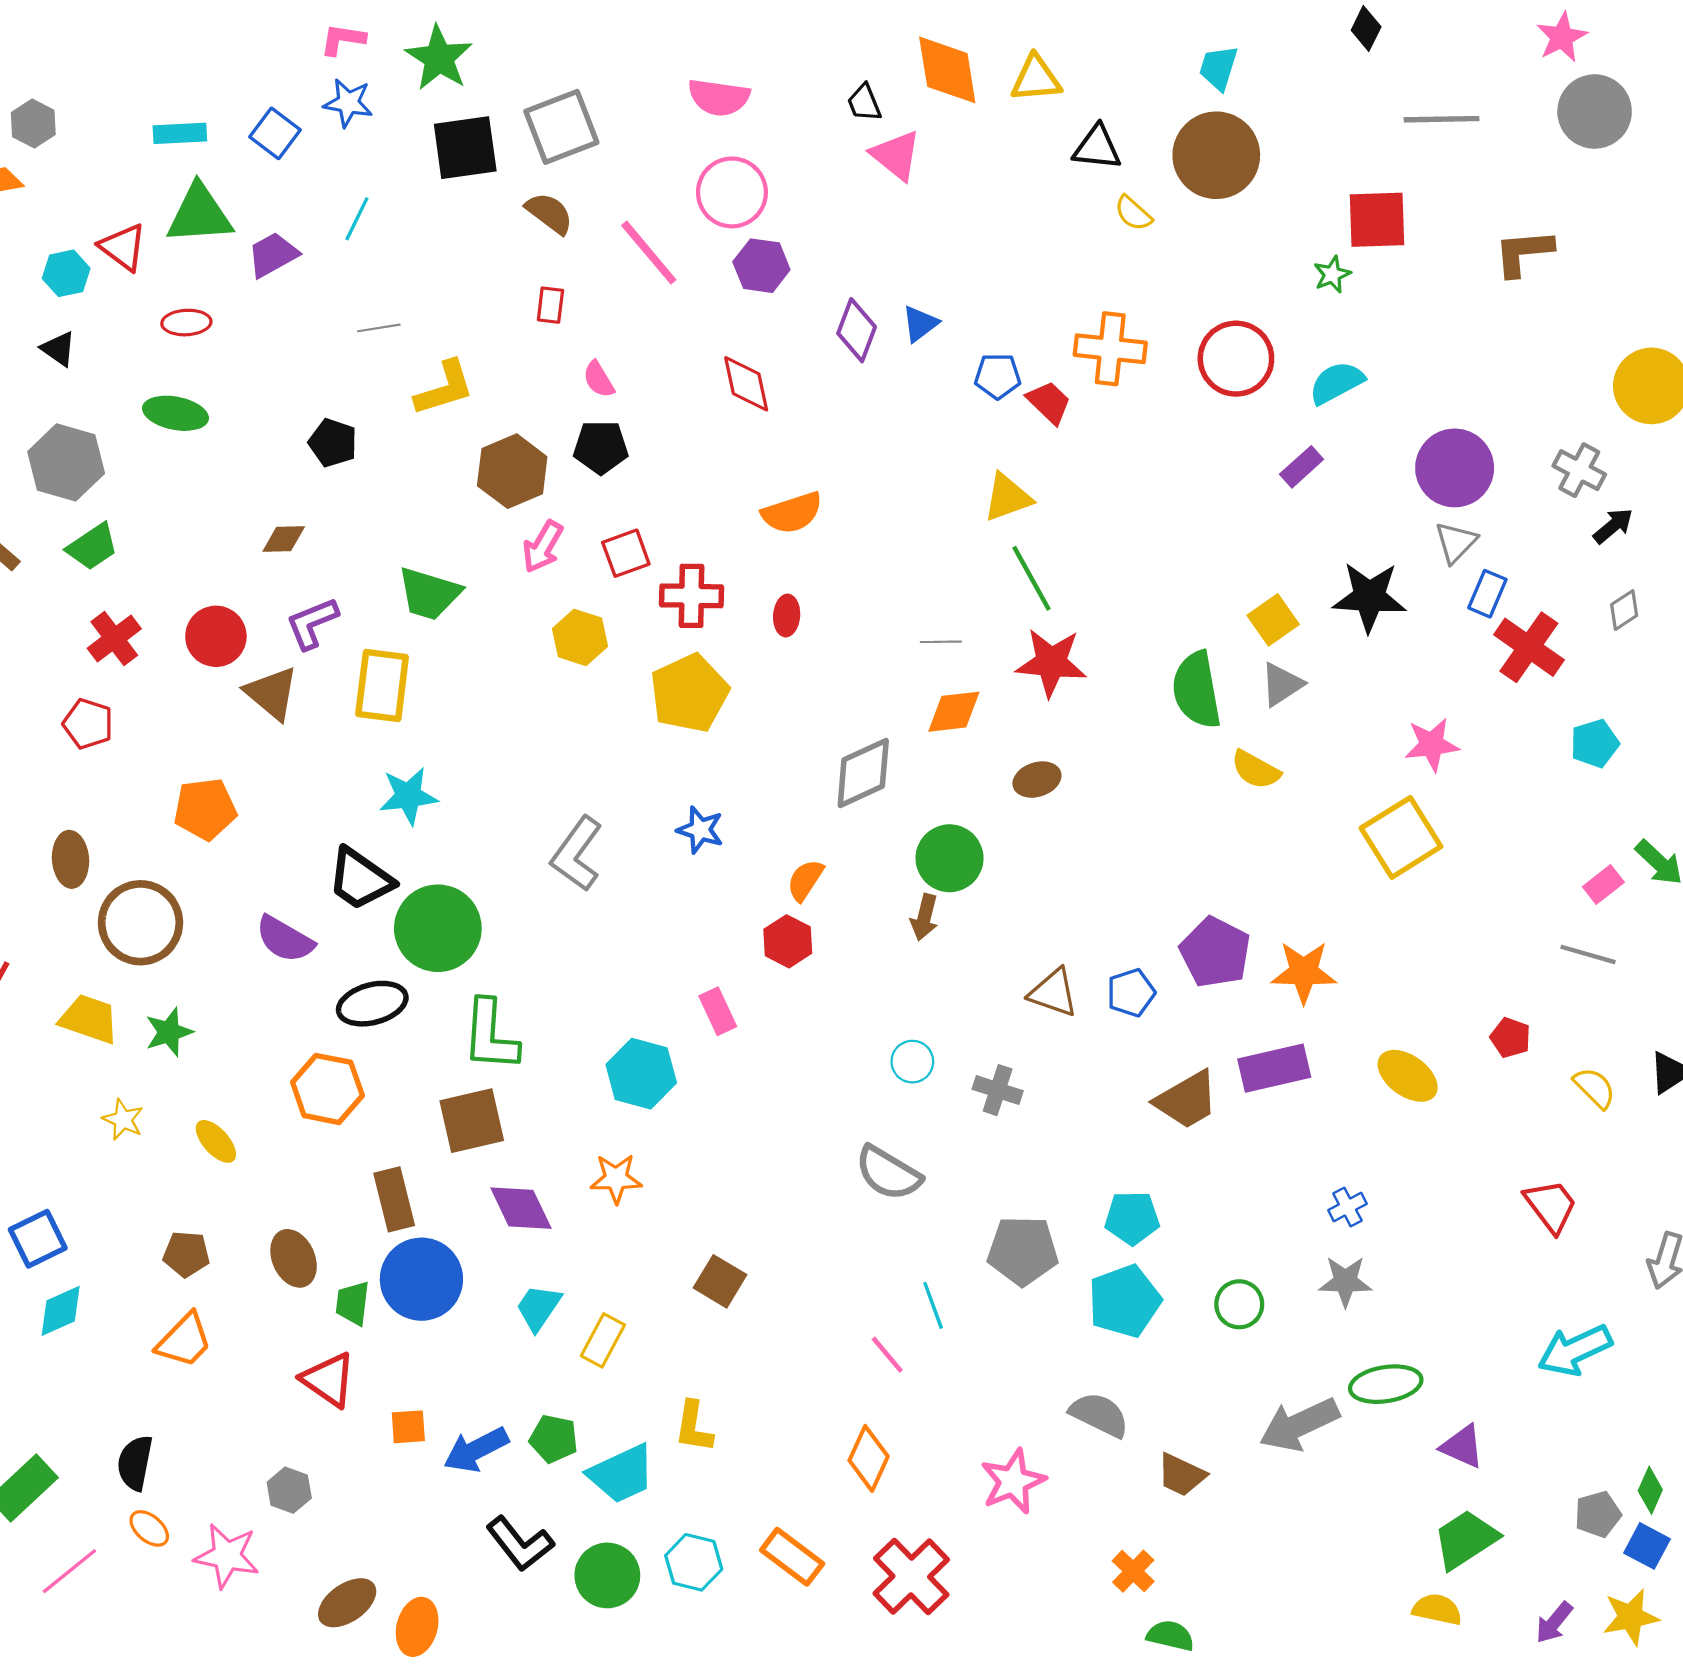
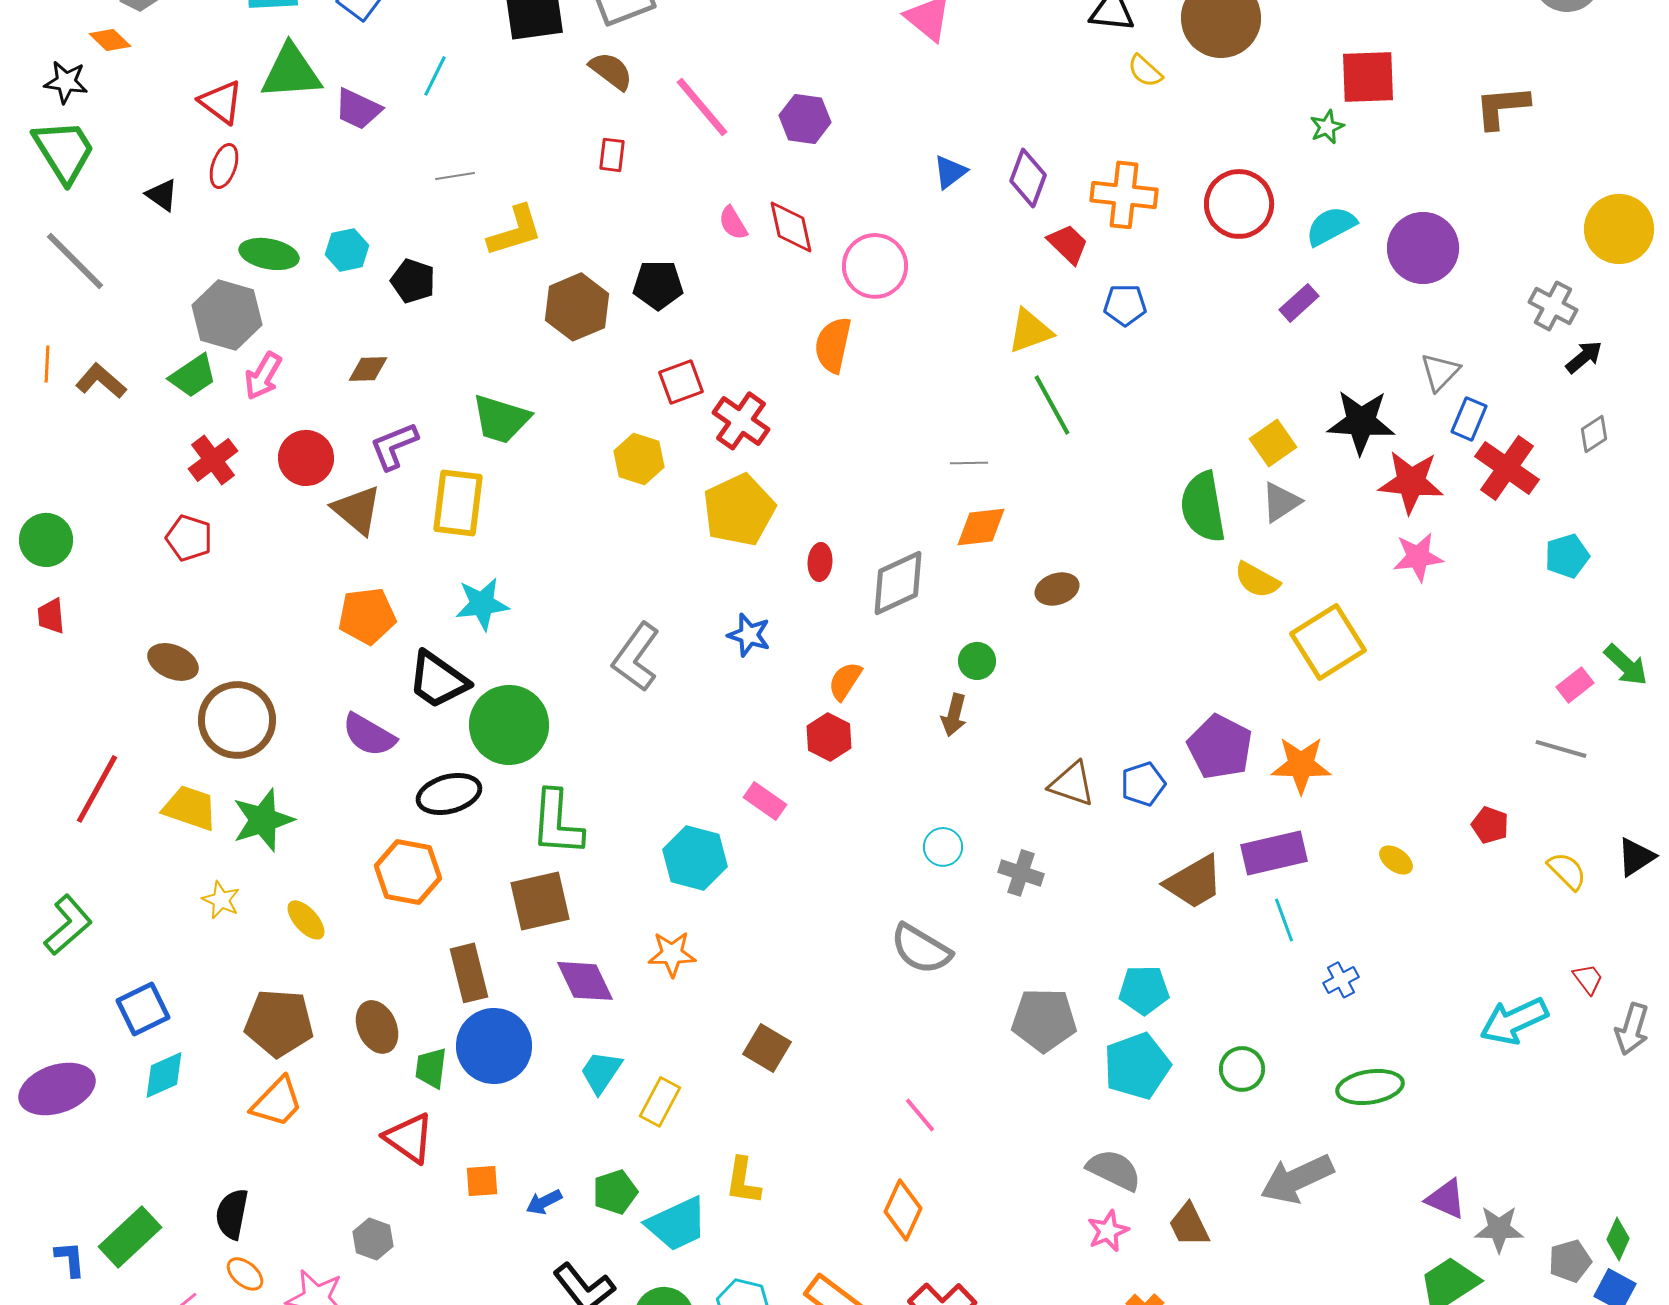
pink circle: (732, 192) -> (875, 266), moved
purple trapezoid: (273, 255) -> (358, 109), turned -126
cyan hexagon: (66, 273) -> (347, 250), moved
red ellipse: (186, 323) -> (224, 166), moved, turned -69
purple diamond: (857, 330) -> (1028, 178), moved
blue pentagon: (998, 376) -> (1125, 305), moved
pink semicircle: (599, 379) -> (733, 223), moved
gray hexagon: (66, 462) -> (227, 315), moved
purple circle: (1455, 468) -> (1423, 248), moved
orange semicircle: (792, 513) -> (833, 345), turned 120
pink arrow: (543, 547) -> (263, 376), moved
red cross: (691, 596) -> (741, 421), turned 34
red ellipse: (787, 616) -> (820, 562), moved
red star: (1051, 663) -> (1411, 482), moved
orange pentagon: (205, 809) -> (367, 616), moved
yellow square: (1401, 837) -> (1328, 642), moved
green circle: (950, 858) -> (977, 661), size x0.6
brown ellipse: (71, 859) -> (173, 662), turned -63
pink rectangle: (718, 1011) -> (765, 801), turned -30
green star: (169, 1032) -> (263, 820), size x1.4
yellow ellipse: (1408, 1076) -> (1396, 860), size x0.6
red trapezoid: (1551, 1206) -> (1588, 979), moved, size x0.6
brown pentagon: (186, 1254) -> (279, 1023), size x1.6
gray star: (1345, 1281) -> (1499, 1229), moved
cyan line: (933, 1305) -> (1284, 920), moved
cyan arrow: (1575, 1350) -> (1514, 1021), moved
green ellipse: (1386, 1384) -> (1370, 1087), moved
green pentagon: (554, 1439) -> (615, 1192), turned -30
blue arrow: (476, 1450) -> (544, 1202), size x0.6
brown trapezoid: (1181, 1475) -> (1189, 1225), turned 39
pink star: (1013, 1481) -> (1108, 1231), moved, size x0.7

